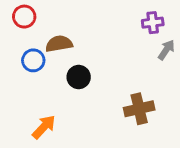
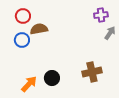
red circle: (24, 17) -> (23, 16), moved
black circle: (79, 77) -> (52, 78), moved

